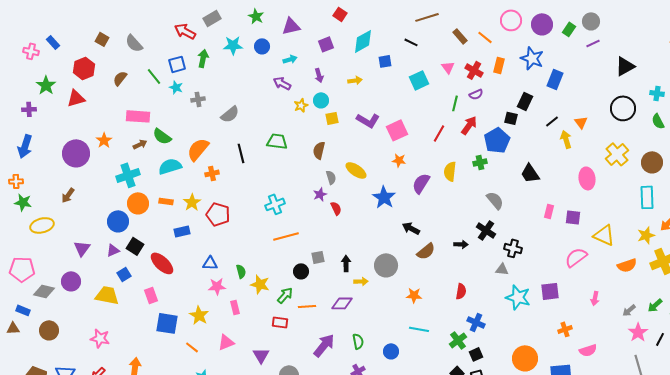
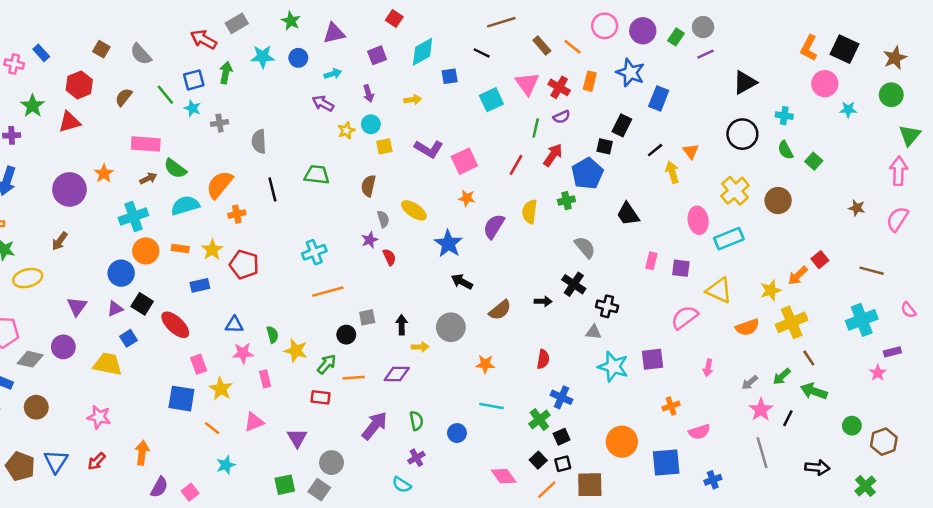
pink triangle: (448, 67) -> (527, 84), size x1.5
gray semicircle: (230, 114) -> (259, 141), turned 126
cyan rectangle: (647, 197) -> (729, 239), moved, turned 70
black arrow: (411, 228) -> (462, 282), moved
pink rectangle: (151, 295) -> (199, 364), moved

